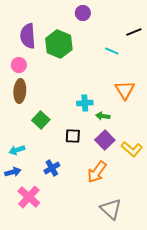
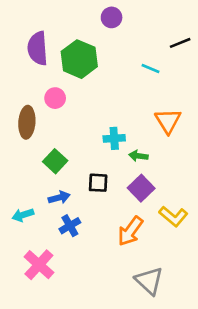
pink circle: (19, 65) -> (55, 98), moved
yellow L-shape: (132, 149) -> (173, 216), moved
cyan arrow: (17, 150) -> (23, 215), moved
blue arrow: (13, 172) -> (59, 197), moved

